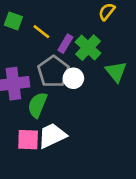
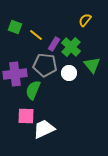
gray pentagon: (53, 72) -> (45, 65), turned -30
white circle: (73, 78) -> (69, 73), moved
white trapezoid: (52, 136) -> (44, 129), moved

